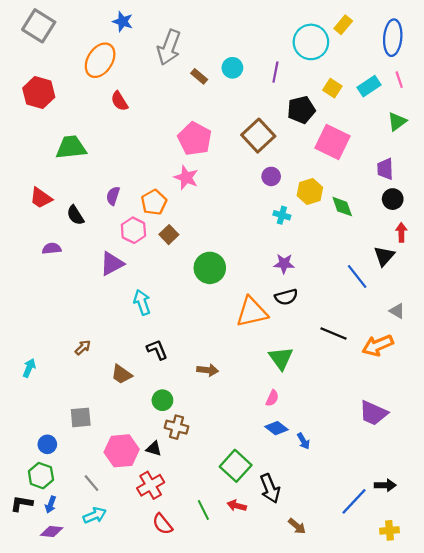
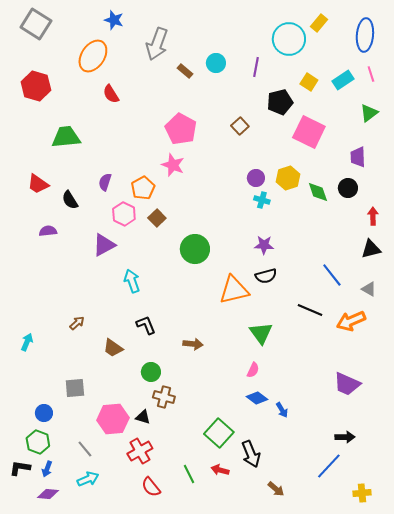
brown square: (258, 136) -> (240, 126), size x0.6
purple circle: (271, 176) -> (256, 178), moved
black circle: (393, 199) -> (348, 188), moved
black triangle: (384, 256) -> (371, 249), moved, turned 35
blue line: (357, 276) -> (332, 275), moved
black arrow: (385, 485) -> (345, 437), moved

